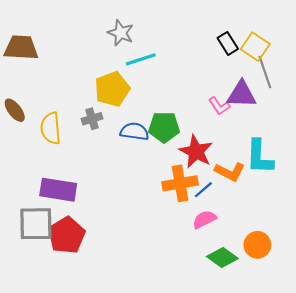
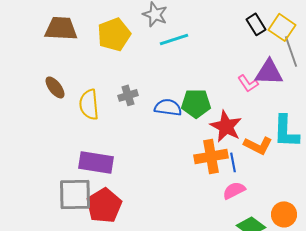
yellow pentagon: (112, 89) -> (114, 34), moved
blue line: (203, 190) -> (233, 162), turned -60

